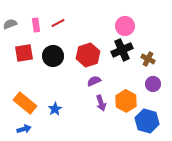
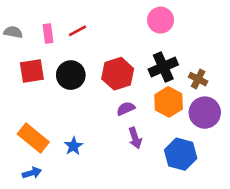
gray semicircle: (10, 24) -> (13, 32), turned 32
pink circle: (125, 26) -> (161, 20), moved
purple circle: (153, 84) -> (205, 113), size x1.5
orange hexagon: (126, 101) -> (169, 102), moved
blue hexagon: (147, 121) -> (181, 154), moved

